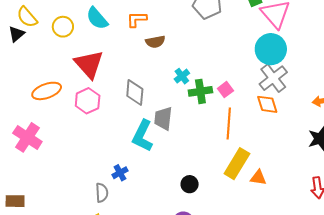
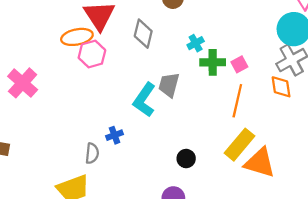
orange ellipse: (47, 91) -> (77, 37), moved
gray diamond: (135, 92) -> (143, 34), moved
orange triangle: (258, 178) -> (260, 163), size x1.8

